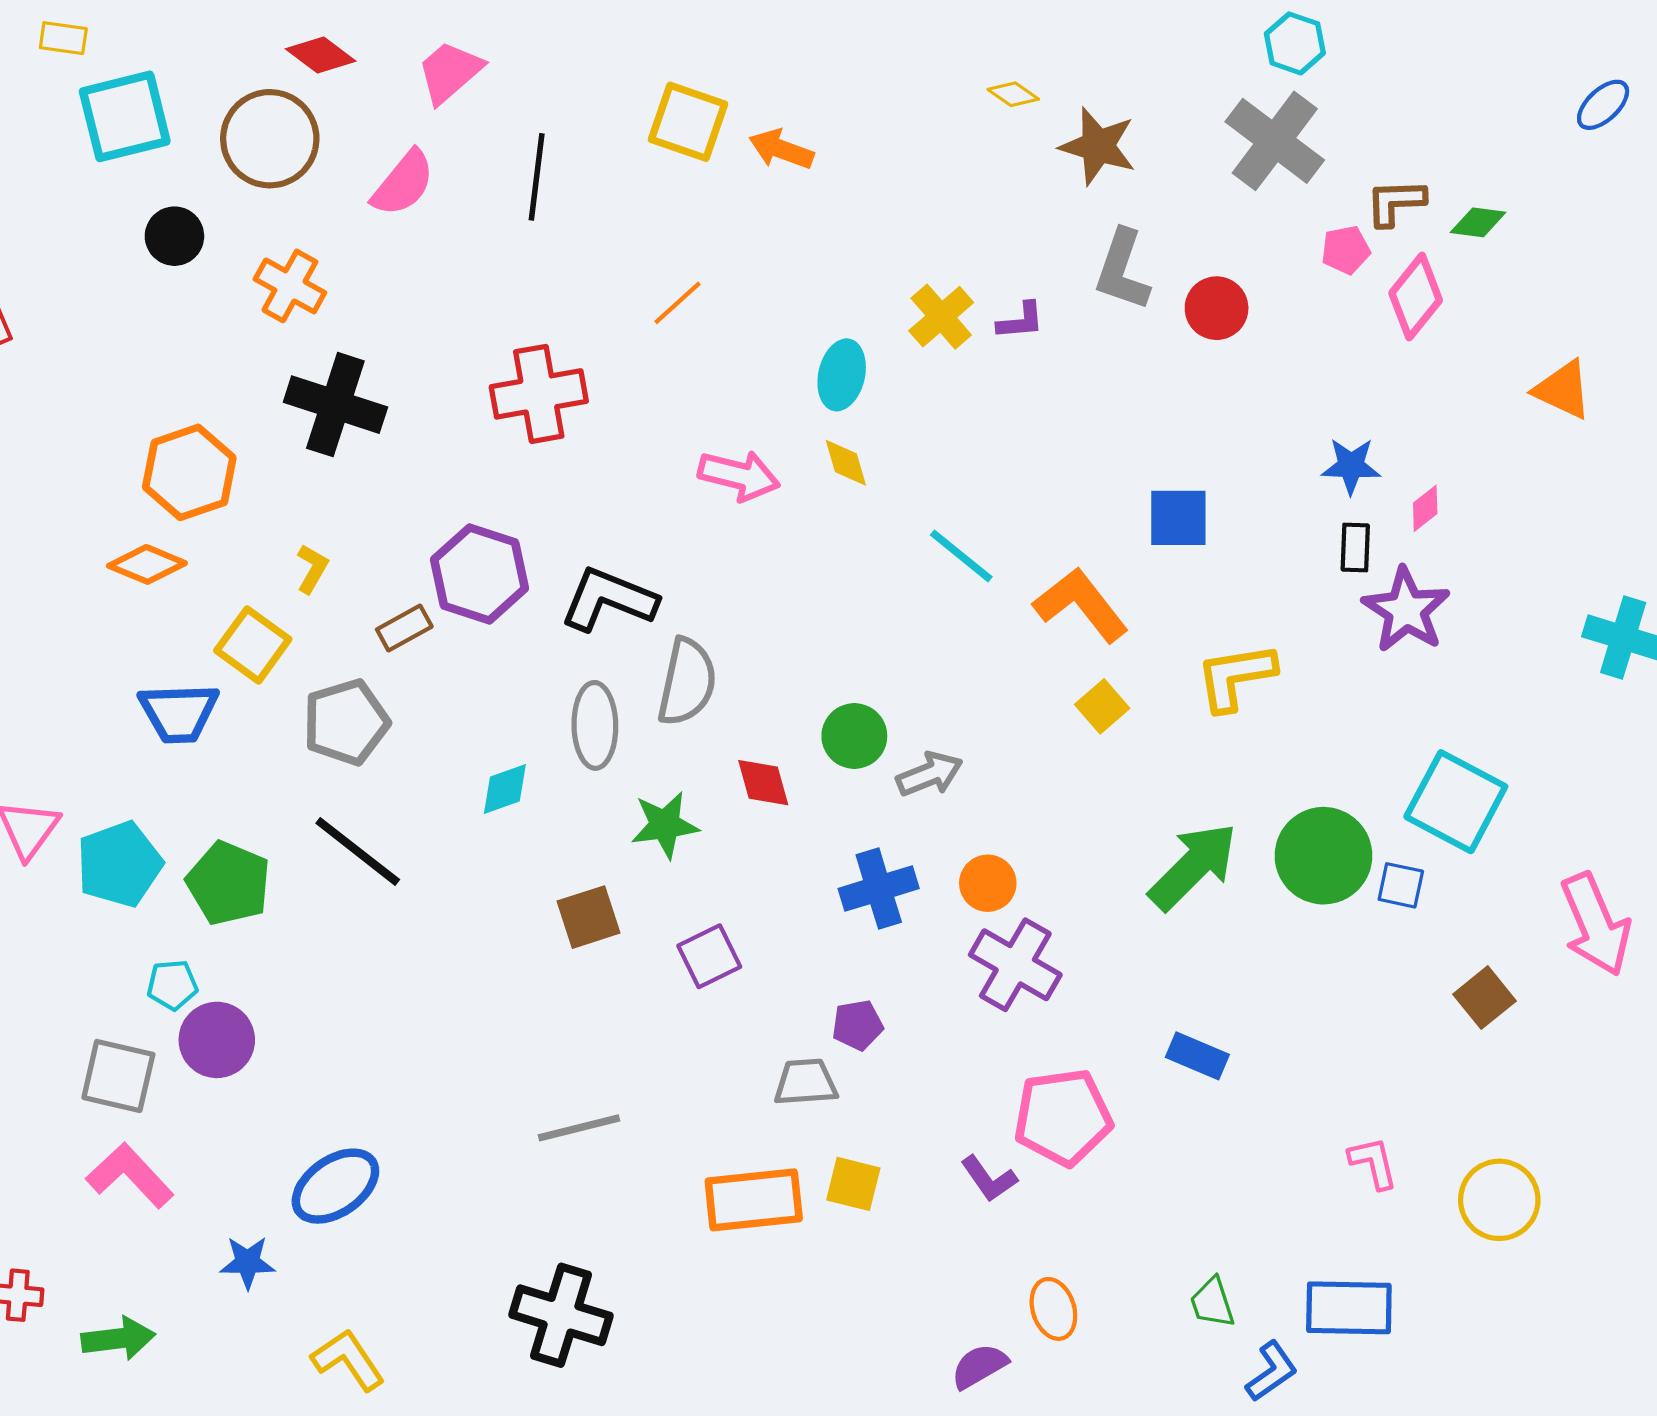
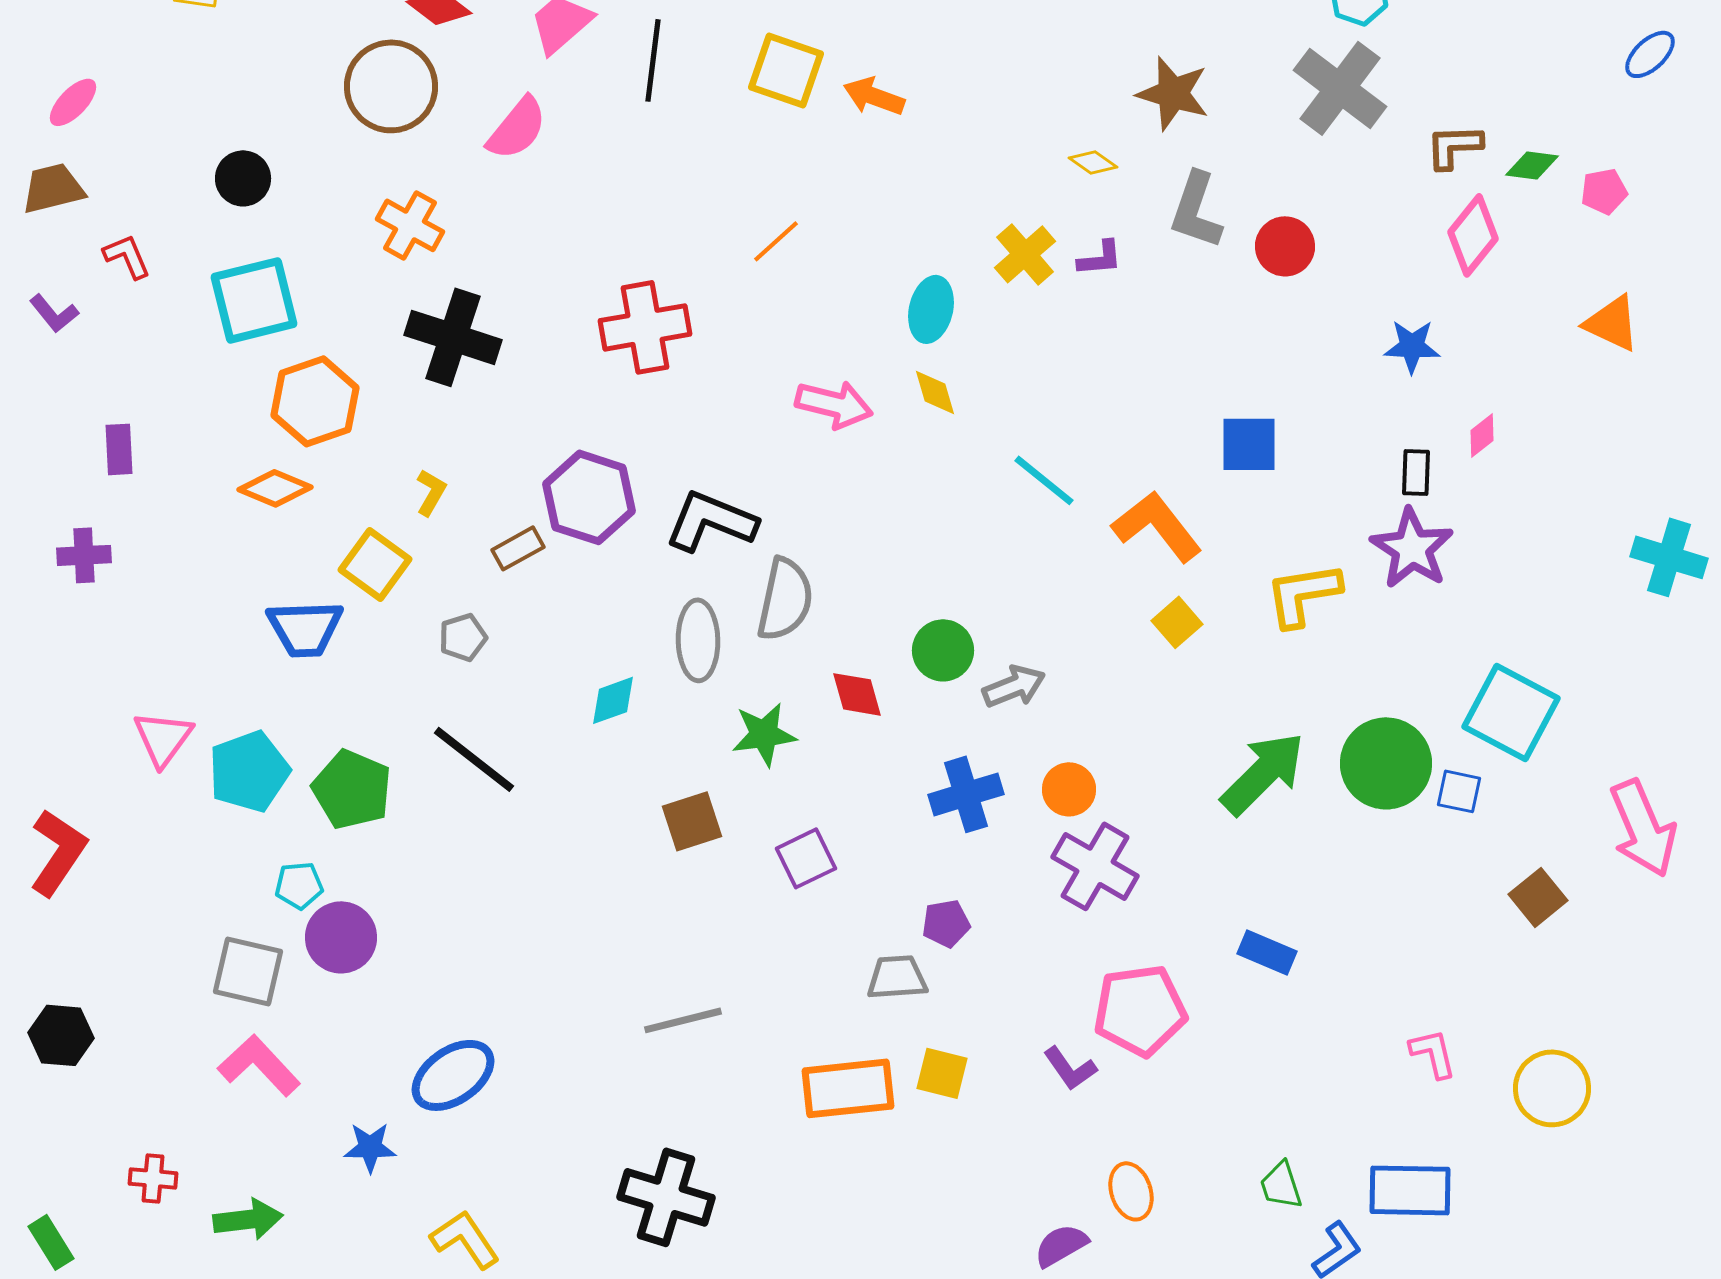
yellow diamond: (1013, 94) -> (1093, 162), moved
cyan square: (125, 116) -> (254, 300), moved
black line: (537, 177) -> (653, 60), moved
black circle: (174, 236) -> (243, 178), moved
pink pentagon: (1346, 250) -> (1604, 191), moved
blue star: (1351, 466) -> (1412, 346), moved
purple star: (1406, 610) -> (1412, 548), moved
gray pentagon: (346, 722) -> (463, 637), size x0.6

